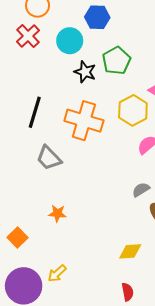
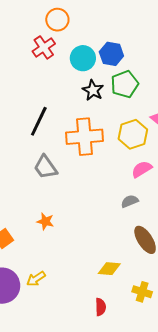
blue hexagon: (97, 17) -> (111, 54), moved
orange cross: (84, 121) -> (85, 137), turned -30
gray semicircle: (141, 190) -> (130, 201), moved

